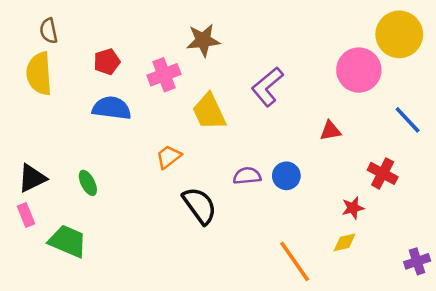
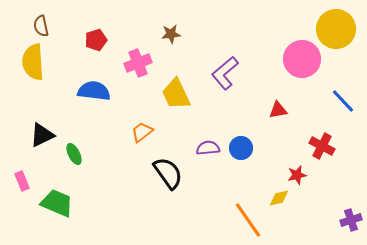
brown star: (203, 40) -> (171, 34), size x0.7
red pentagon: (107, 62) -> (96, 40), moved
black triangle: (32, 178) -> (42, 135), moved
yellow diamond: (345, 242) -> (279, 198), moved

